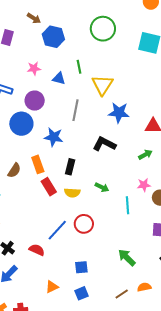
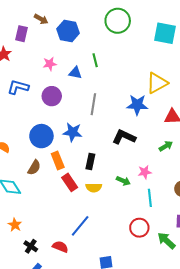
brown arrow: (34, 18) -> (41, 19), moved
yellow triangle: (103, 85) -> (157, 83), moved, turned 30
blue circle: (21, 124) -> (41, 136), moved
pink star: (144, 185) -> (145, 172), moved
red circle: (84, 224) -> (139, 228), moved
green arrow: (127, 257) -> (166, 241), moved

